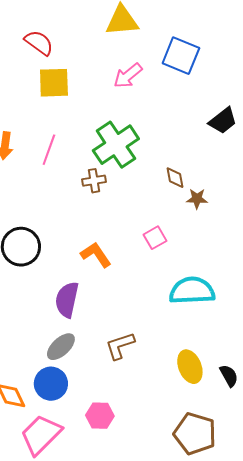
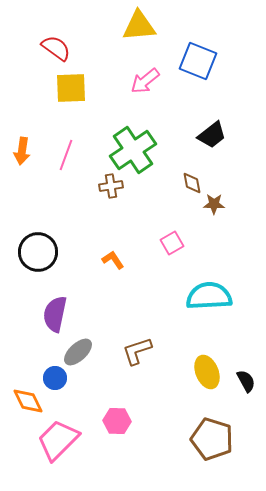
black trapezoid: (223, 121) -> (212, 135), moved
orange L-shape: (96, 255) -> (113, 260), size x0.7
purple semicircle: (67, 300) -> (55, 314), moved
blue circle: (51, 384) -> (55, 378), moved, size x0.7

